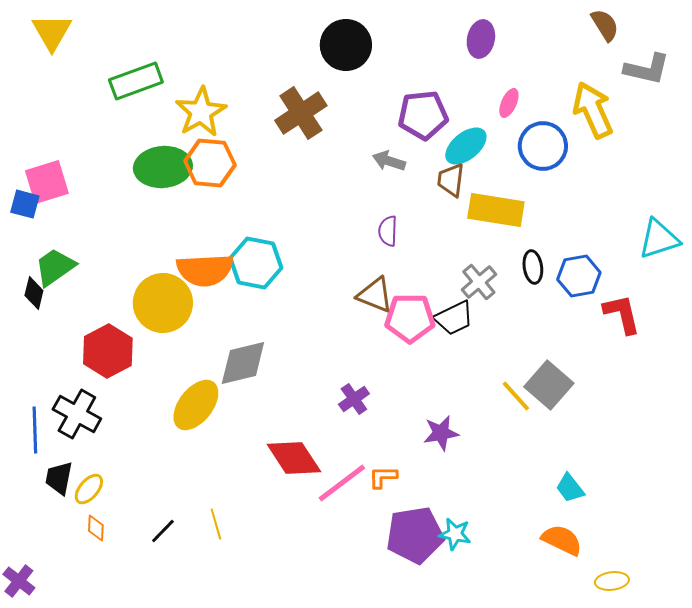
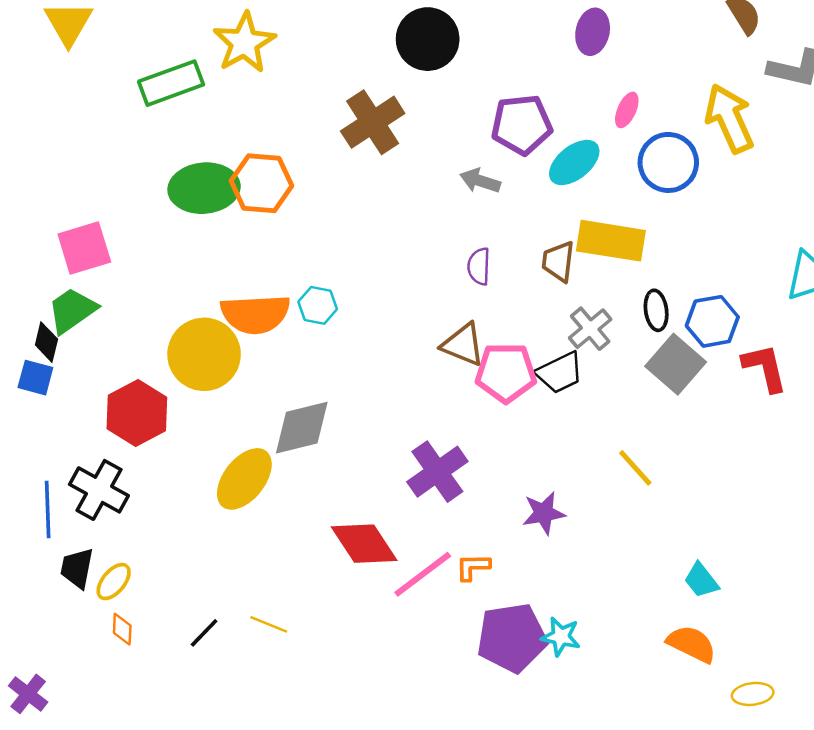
yellow star: (201, 112) -> (244, 43), moved
brown trapezoid: (451, 180) -> (558, 261), moved
pink square: (47, 182) -> (84, 248), moved
blue square: (25, 204) -> (35, 378), moved
cyan hexagon: (256, 263) -> (318, 305), size x0.6
gray square: (549, 385) -> (676, 364), moved
purple cross: (354, 399) -> (437, 472), size x1.6
yellow line: (216, 524) -> (269, 624), turned -52

